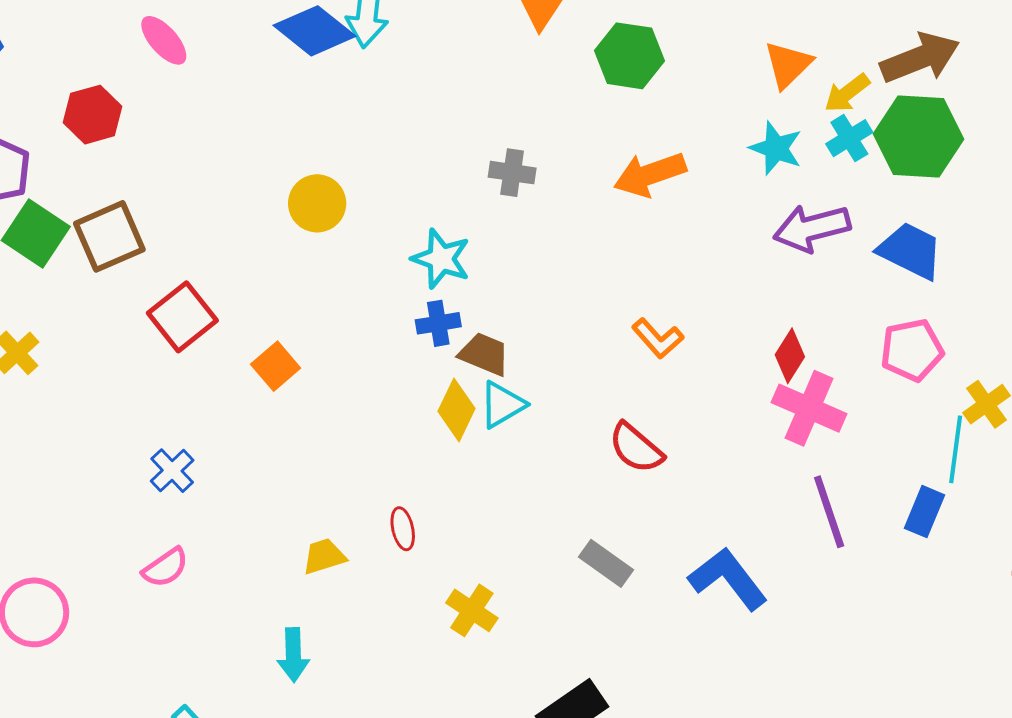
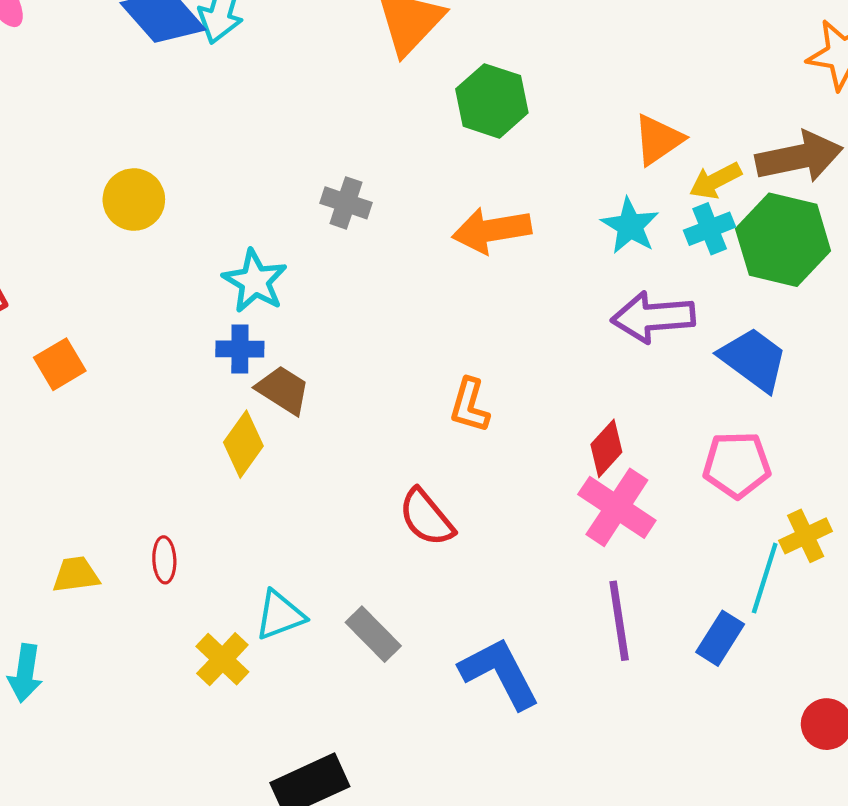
orange L-shape: (658, 338) -> (470, 405), turned 48
cyan triangle: (502, 405) -> (280, 615), moved

